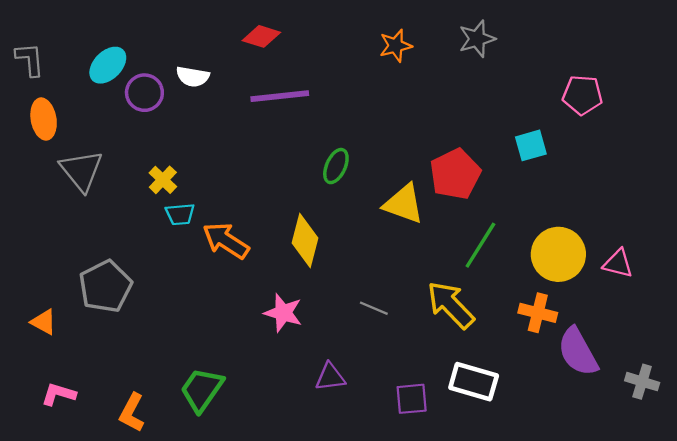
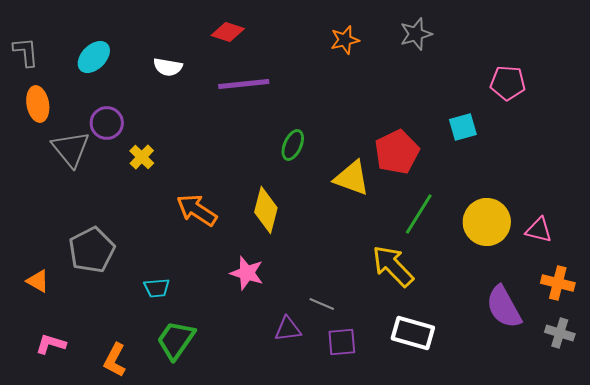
purple circle: (144, 93) -> (107, 123), moved
cyan trapezoid: (180, 214) -> (157, 288), moved
gray line: (374, 308) -> (322, 304), moved
orange cross: (538, 313) -> (558, 283), moved
purple square: (412, 399) -> (342, 342), moved

